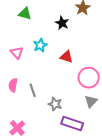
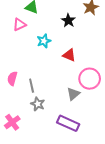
pink triangle: (17, 53) -> (19, 25), moved, turned 40
gray triangle: (91, 101) -> (73, 94), moved
gray star: (55, 104) -> (38, 104), moved

